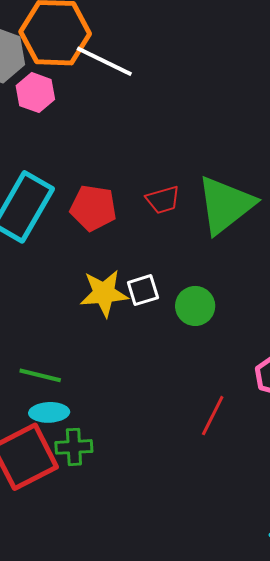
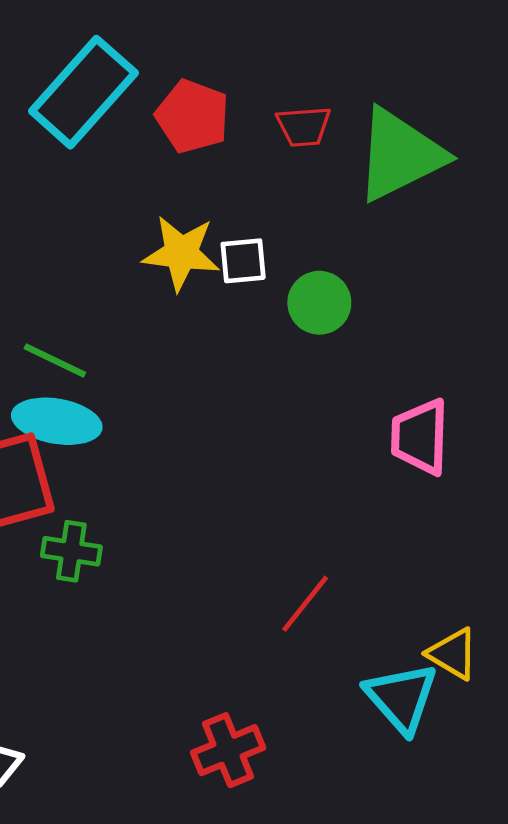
cyan ellipse: (49, 412) -> (57, 421), size x1.4
red line: (213, 416) -> (305, 604), moved
green cross: (74, 447) -> (71, 551), moved

